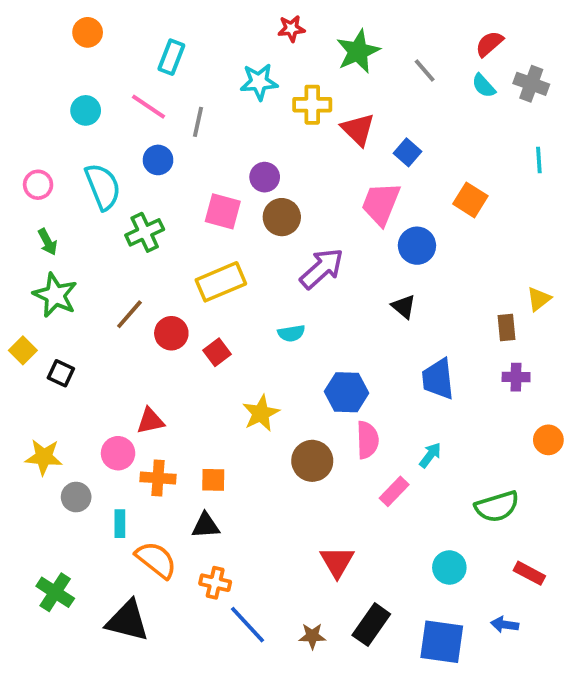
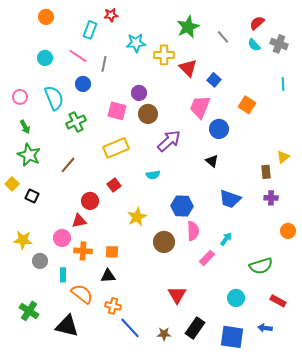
red star: (291, 29) -> (111, 15), moved
red circle: (171, 333) -> (90, 201), moved
blue trapezoid: (438, 379) -> (230, 199), turned -65

